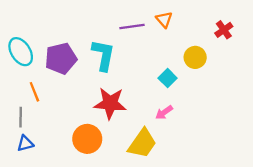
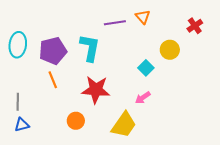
cyan ellipse: (21, 52) -> (18, 45), turned 40
orange line: (34, 92) -> (53, 80), moved
orange circle: (87, 139) -> (76, 121), size x0.7

